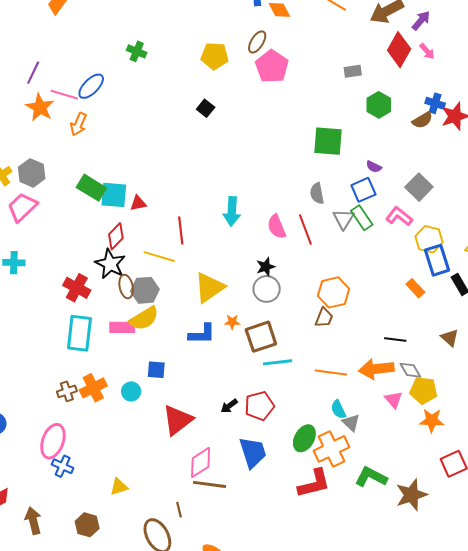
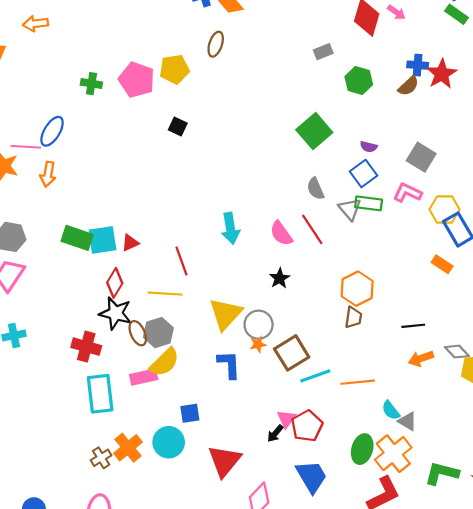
pink pentagon: (272, 66) -> (137, 80), moved
green square: (328, 141) -> (314, 131), turned -32
green rectangle: (362, 218) -> (369, 203), turned -35
gray circle: (267, 289) -> (259, 325), moved
blue L-shape: (202, 334) -> (229, 365), turned -80
black line: (395, 340) -> (413, 326), moved
orange arrow: (376, 369) -> (421, 359), size x0.7
orange line: (331, 373) -> (358, 382), moved
cyan circle: (131, 391) -> (169, 442), size x1.5
pink triangle: (394, 400) -> (286, 419), moved, turned 30

